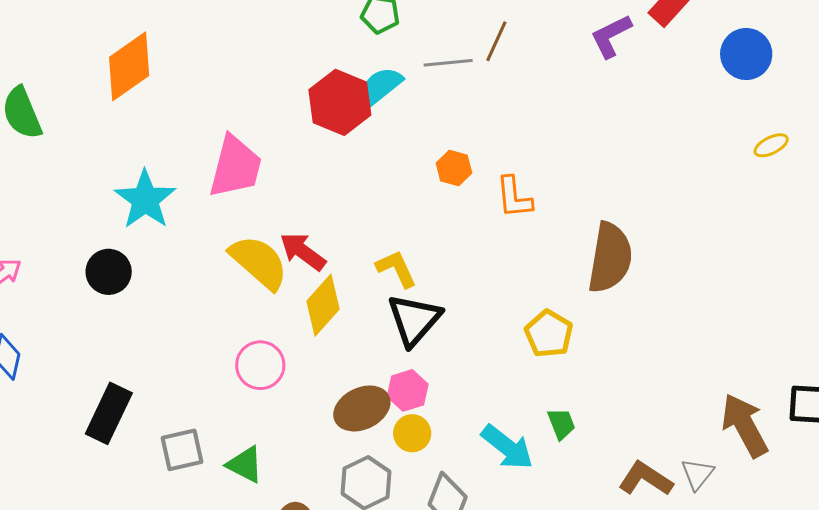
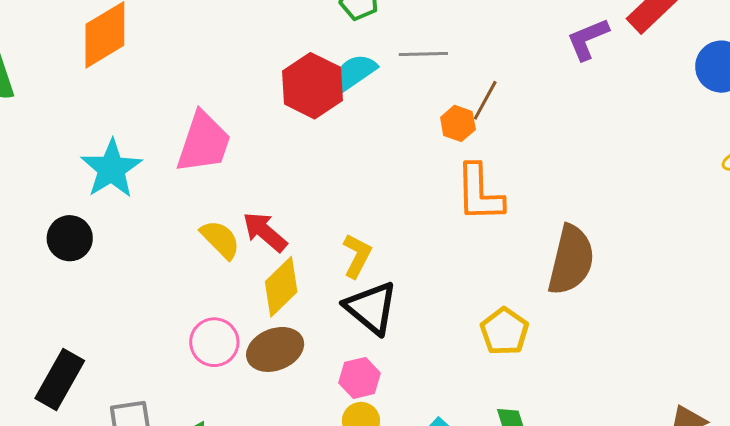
brown line: (496, 41) -> (485, 100), moved
orange hexagon: (454, 168) -> (458, 123), moved
orange L-shape: (514, 197) -> (479, 193), size x1.4
yellow semicircle: (259, 262) -> (220, 239), size x0.7
yellow L-shape: (396, 269) -> (357, 256), turned 48
black triangle: (414, 320) -> (371, 308), turned -36
brown ellipse: (362, 408) -> (275, 349), moved

